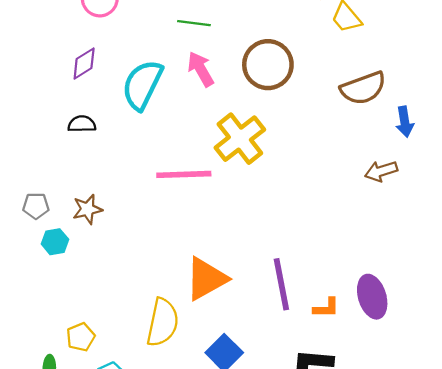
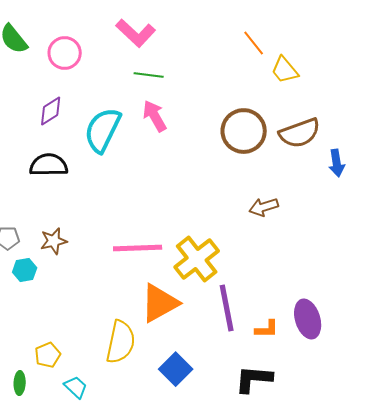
brown circle: (268, 65) -> (244, 131), moved
black semicircle: (82, 124) -> (49, 165), size x1.5
yellow cross: (240, 139) -> (197, 259), moved
brown arrow: (381, 171) -> (264, 207), moved
pink line: (184, 174) -> (138, 248), moved

